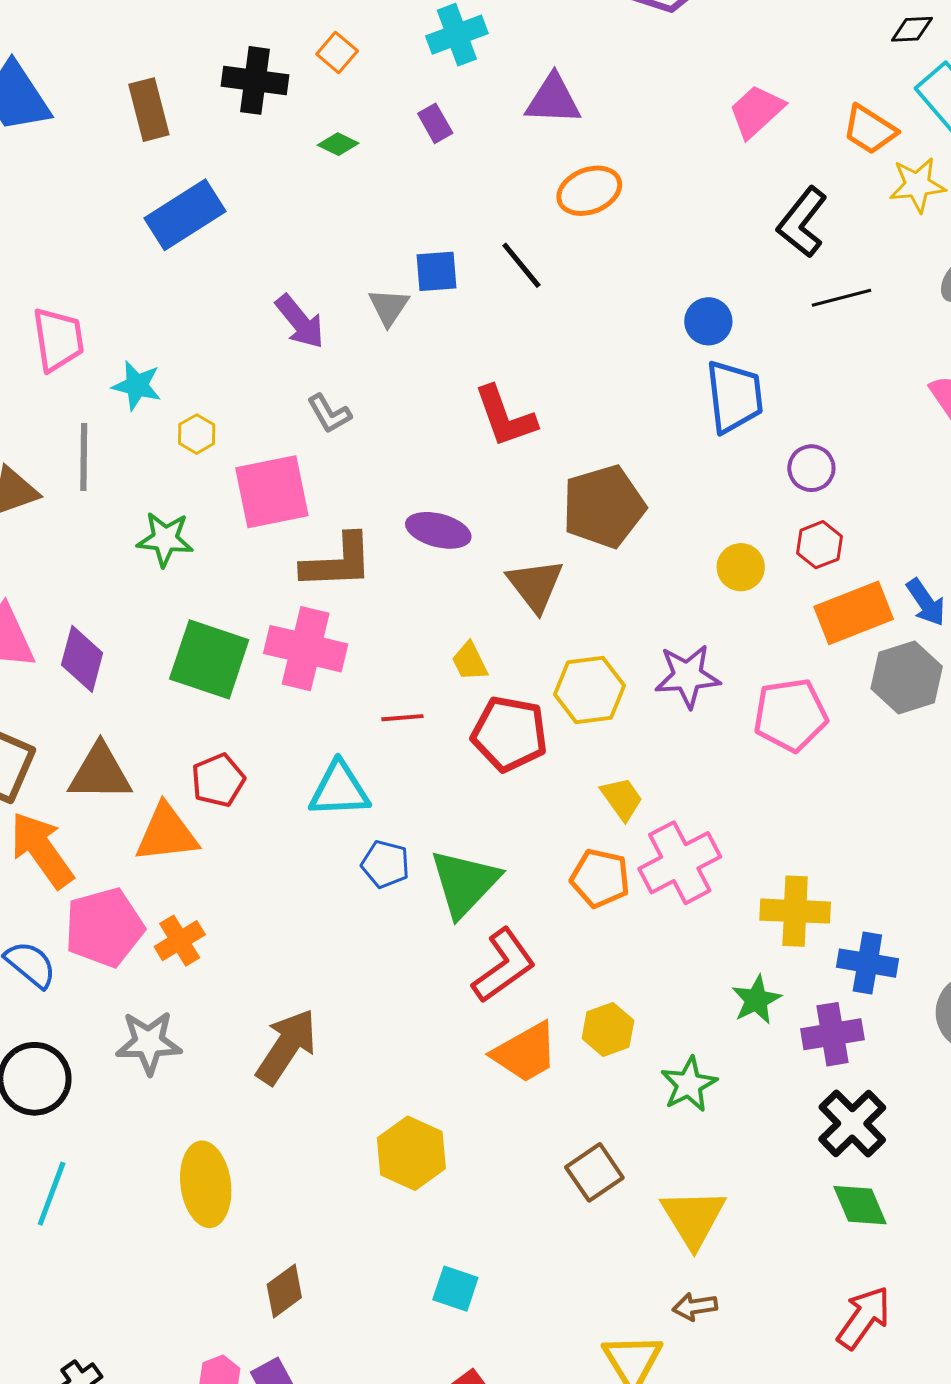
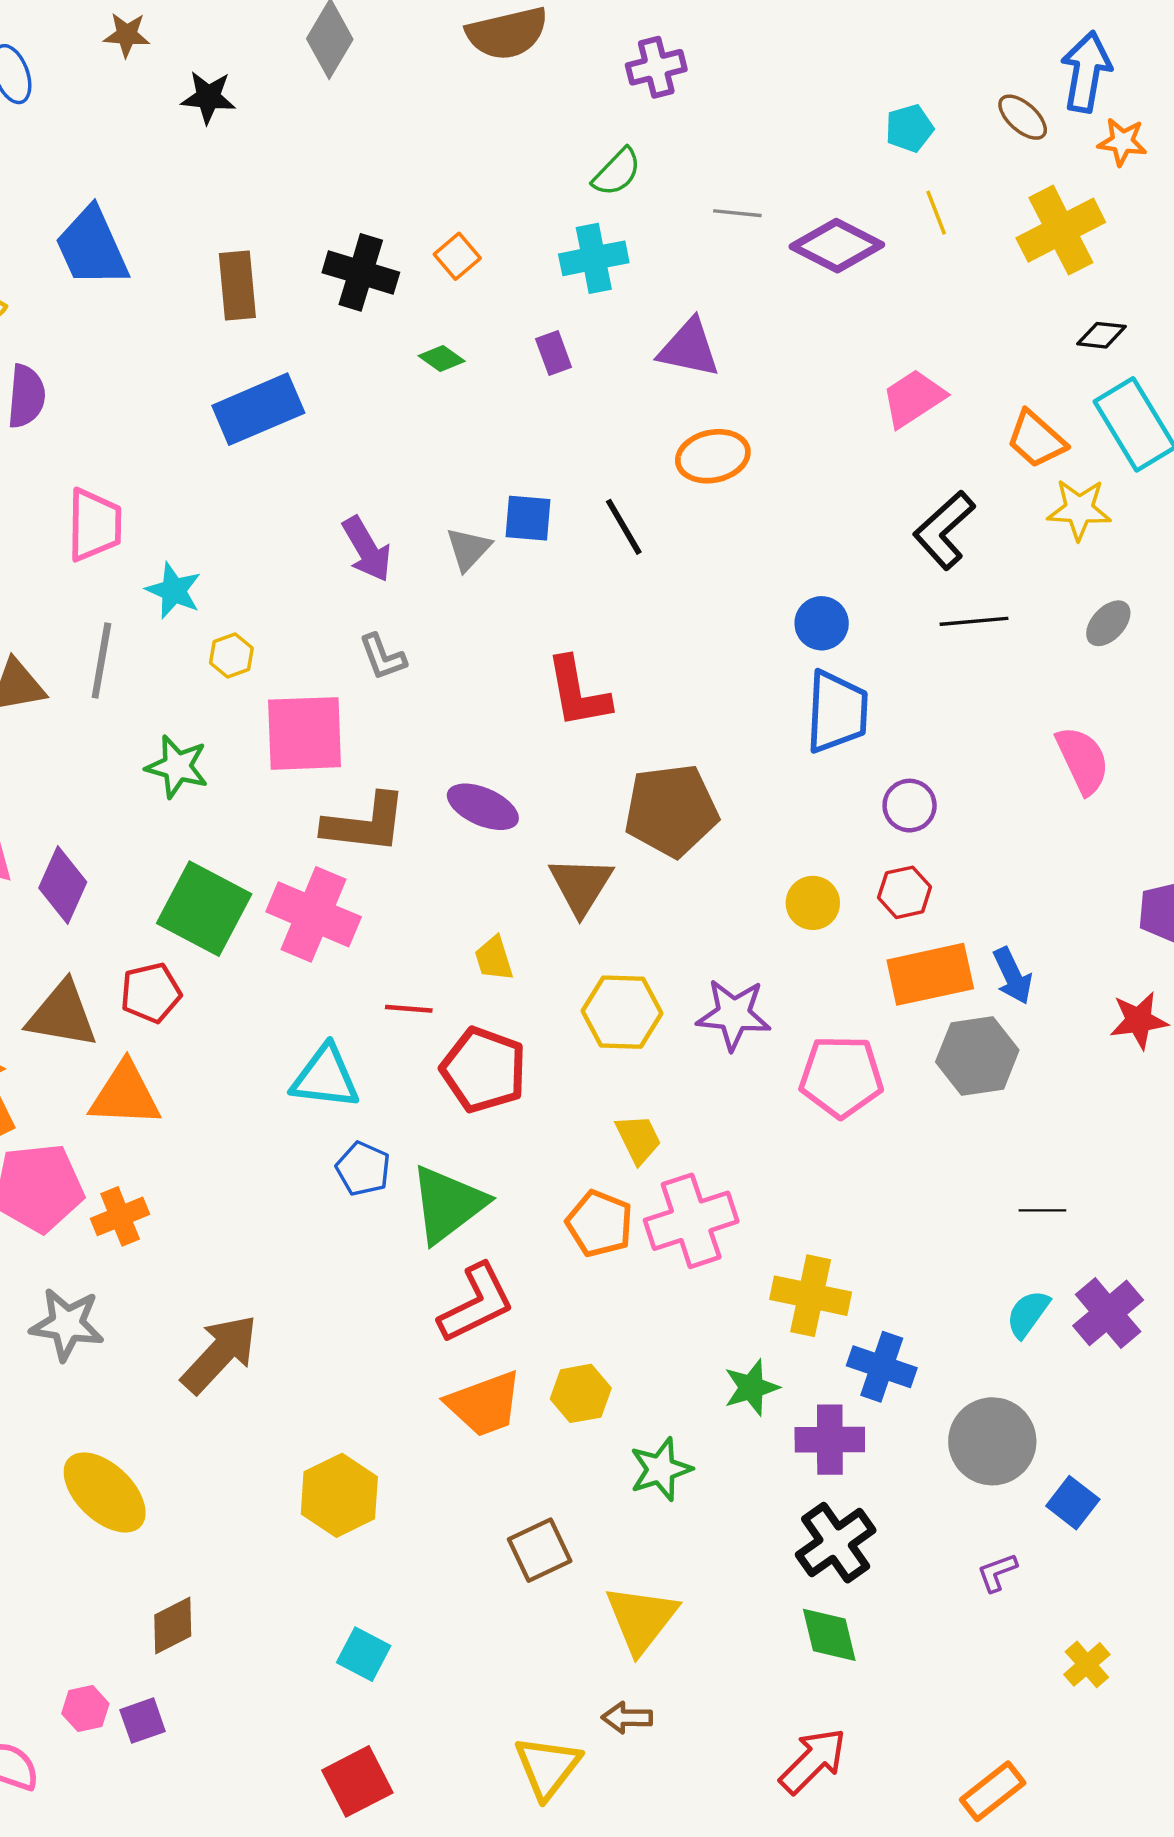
red pentagon: (509, 734) -> (484, 1070), moved
red pentagon: (218, 780) -> (151, 993), moved
yellow ellipse: (206, 1184) -> (105, 1492), turned -48

